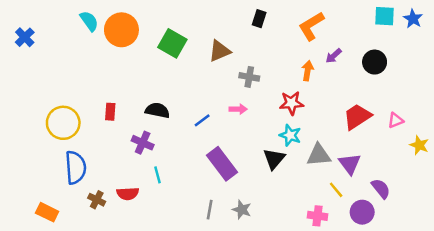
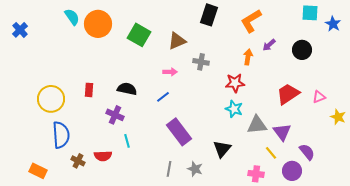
black rectangle: (259, 19) -> (209, 15), size x1.5
blue star: (413, 19) -> (333, 24), moved
pink arrow: (238, 109) -> (170, 72), moved
black triangle: (274, 159) -> (222, 149), moved

